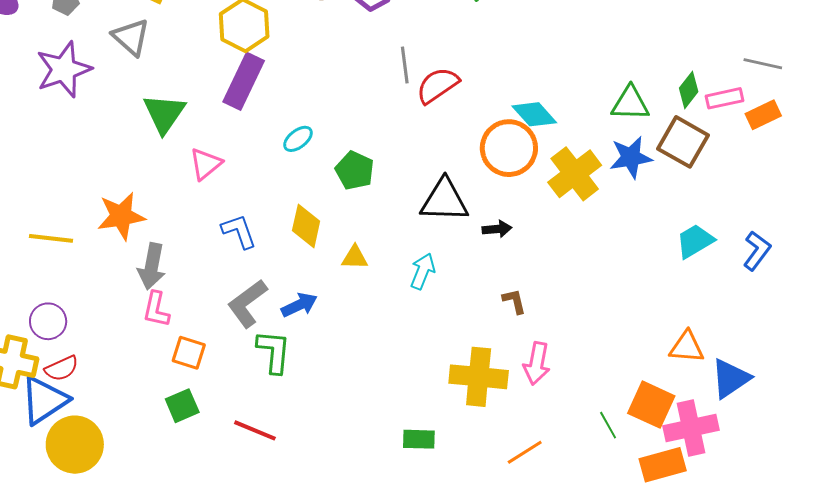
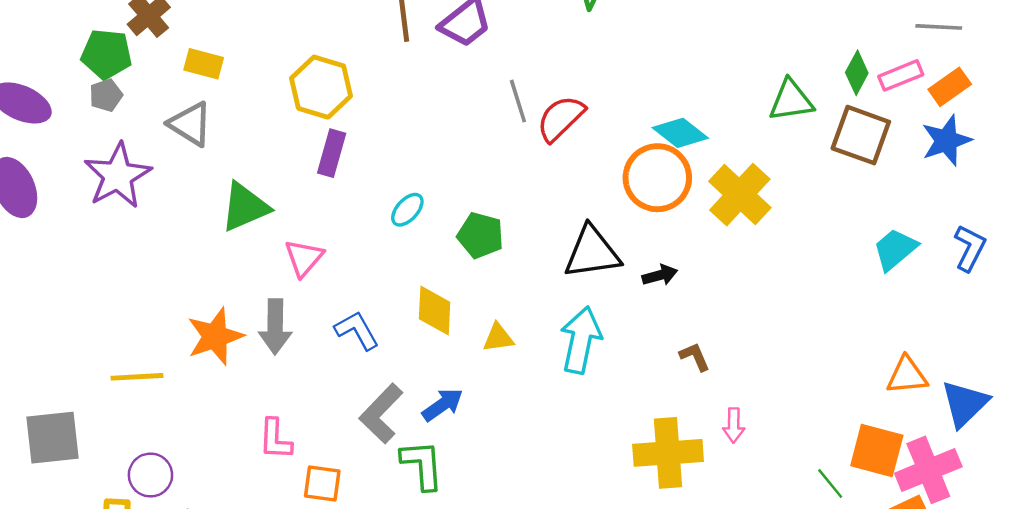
purple rectangle: (244, 81) -> (332, 153), size x0.7
green triangle: (164, 113) -> (245, 207), turned 42
blue star: (631, 157) -> (946, 141), moved
gray arrow: (152, 266) -> (275, 327), moved
cyan arrow: (423, 271) -> (581, 340), size x1.5
pink arrow: (537, 363) -> (734, 425), size x0.7

